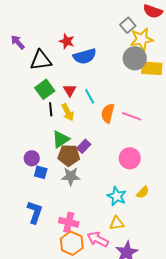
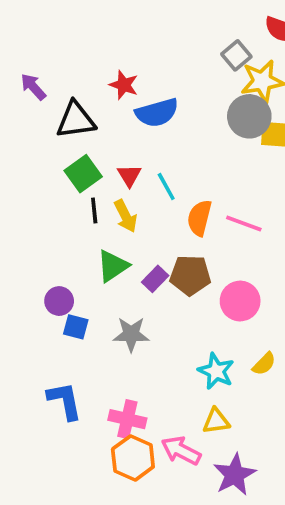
brown pentagon: (69, 155) -> (190, 275), moved
blue L-shape: (35, 212) -> (65, 401), turned -30

